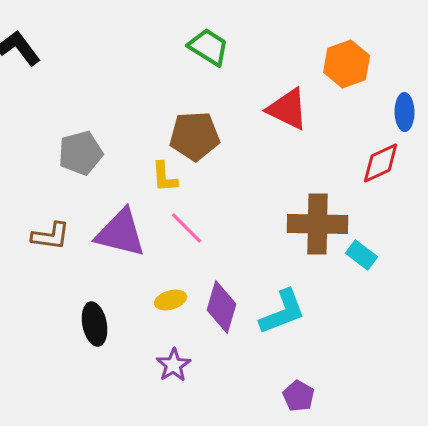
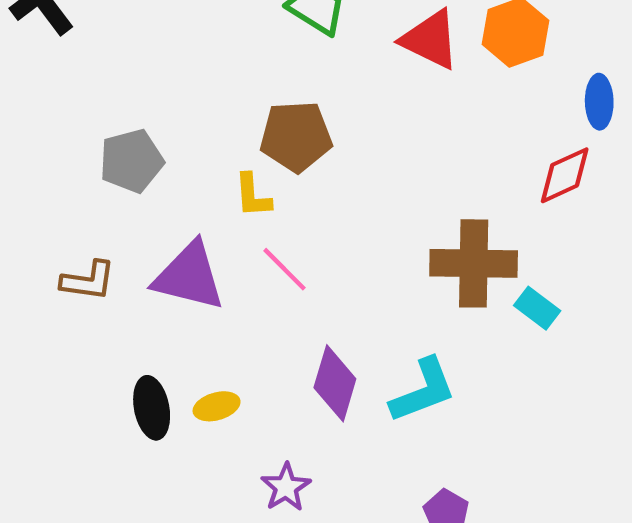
red triangle: (288, 109) -> (430, 40), moved
yellow ellipse: (171, 300) -> (217, 406), moved
purple star: (174, 365) -> (286, 487), moved

